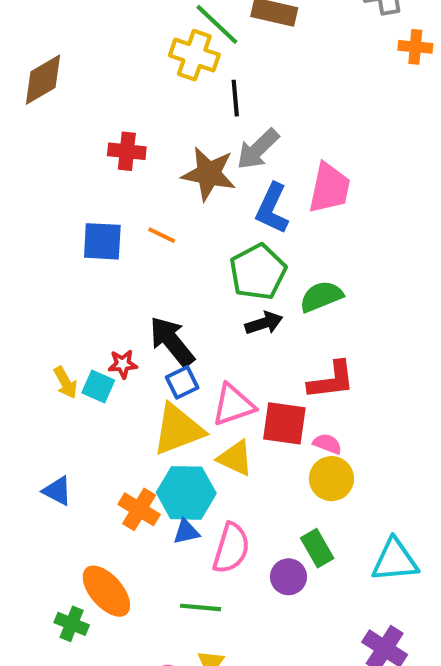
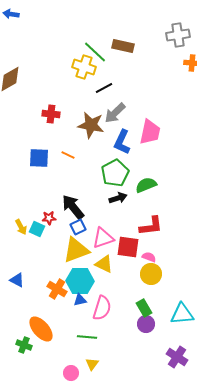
black line: (235, 98) -> (104, 88), turned 66
purple circle: (288, 577) -> (146, 324), moved

